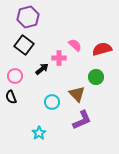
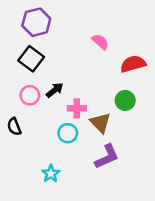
pink semicircle: (75, 45) -> (100, 42), moved
pink cross: (59, 58) -> (77, 108), moved
pink circle: (15, 76) -> (30, 95), moved

